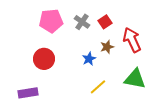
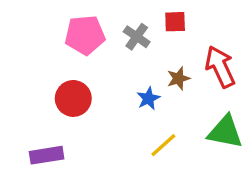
red square: (105, 22) -> (175, 22), moved, turned 32

